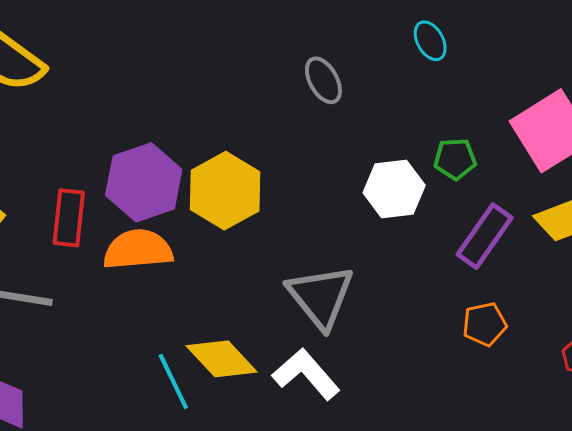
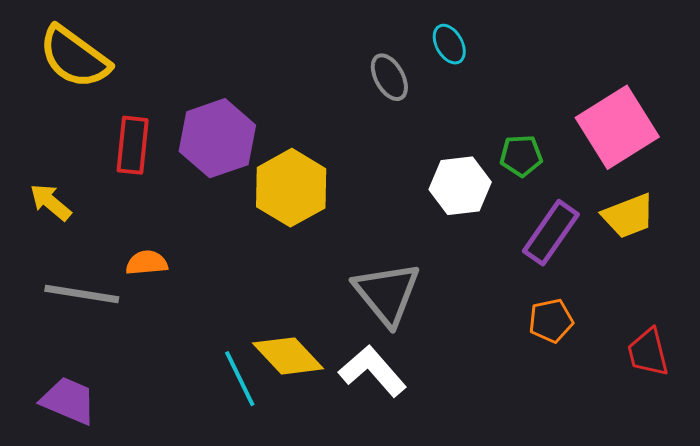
cyan ellipse: (430, 41) -> (449, 44), moved
purple hexagon: (144, 182) -> (217, 138), moved
red rectangle: (69, 218) -> (133, 145), moved
orange semicircle: (138, 250) -> (147, 263), moved, size x0.6

